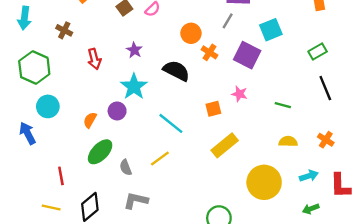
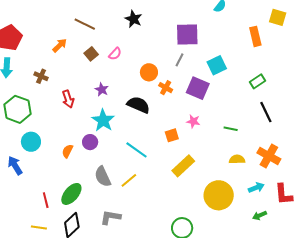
orange cross: (326, 140) -> (269, 156), size x1.6
green ellipse: (100, 152) -> (71, 194), moved
gray semicircle: (126, 167) -> (103, 177), moved, size x1.5

